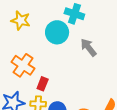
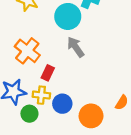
gray arrow: (88, 47) -> (76, 47), moved

